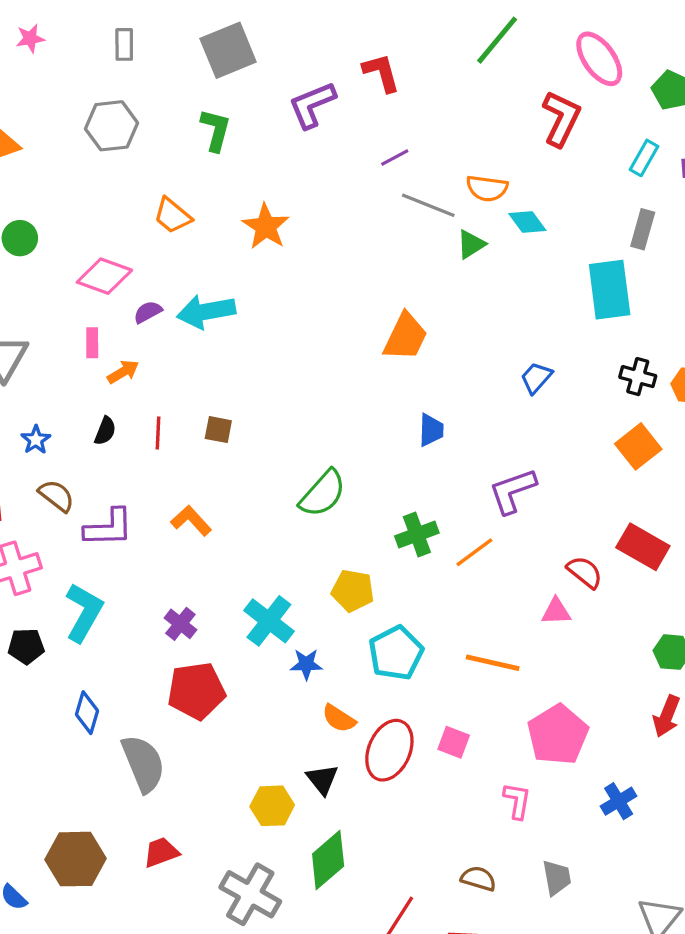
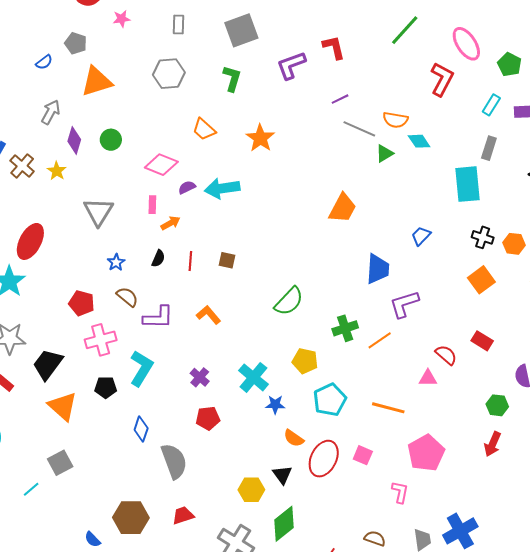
blue trapezoid: (431, 430) -> (378, 269), moved, size x1.5
red rectangle: (643, 547) -> (482, 341), size x0.7
red pentagon: (196, 691) -> (208, 418), size x0.7
blue cross: (619, 801) -> (460, 531), moved, size x1.6

